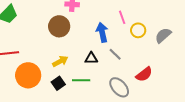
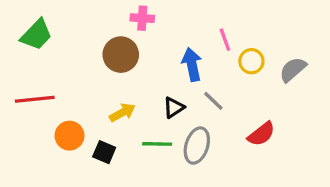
black triangle: (91, 58) -> (174, 108), turned -32
orange circle: (28, 75) -> (69, 136), size x0.7
black square: (58, 83) -> (104, 152), moved, turned -32
gray ellipse: (119, 87) -> (197, 146), moved, turned 60

